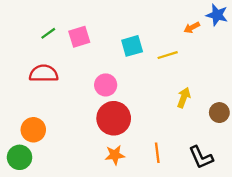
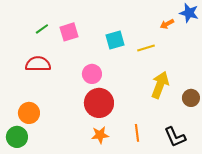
yellow arrow: (184, 98) -> (160, 85), size x1.5

